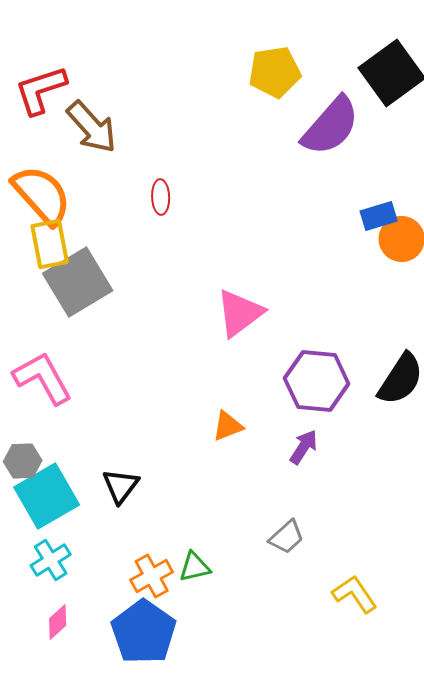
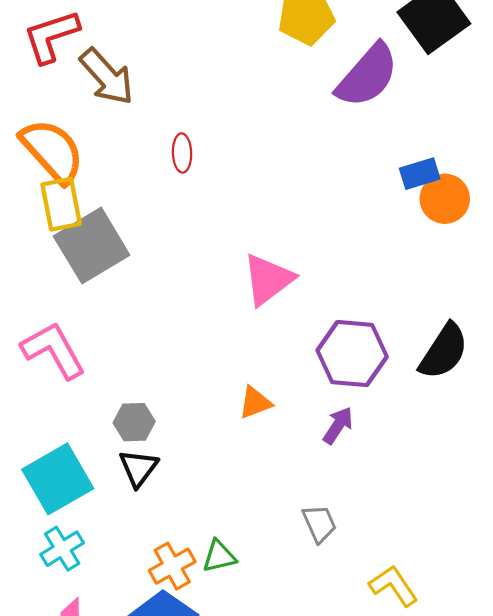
gray hexagon: (23, 461) -> (134, 422), moved
gray trapezoid: (287, 537) -> (319, 524), turned -72

